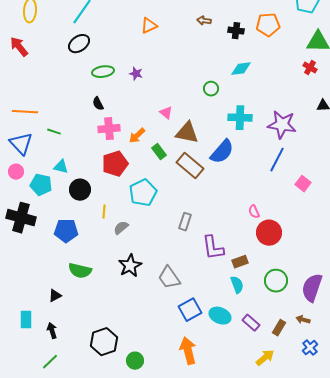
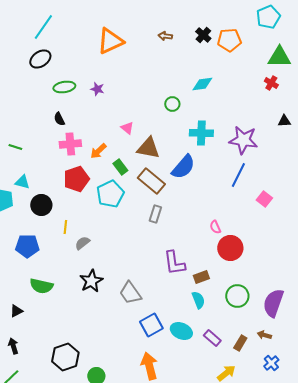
orange triangle: (149, 26) -> (110, 41), size x1.6
black cross: (236, 31) -> (203, 35), moved, turned 35
cyan pentagon: (143, 193) -> (110, 194), moved
gray rectangle: (185, 222) -> (155, 214), moved

